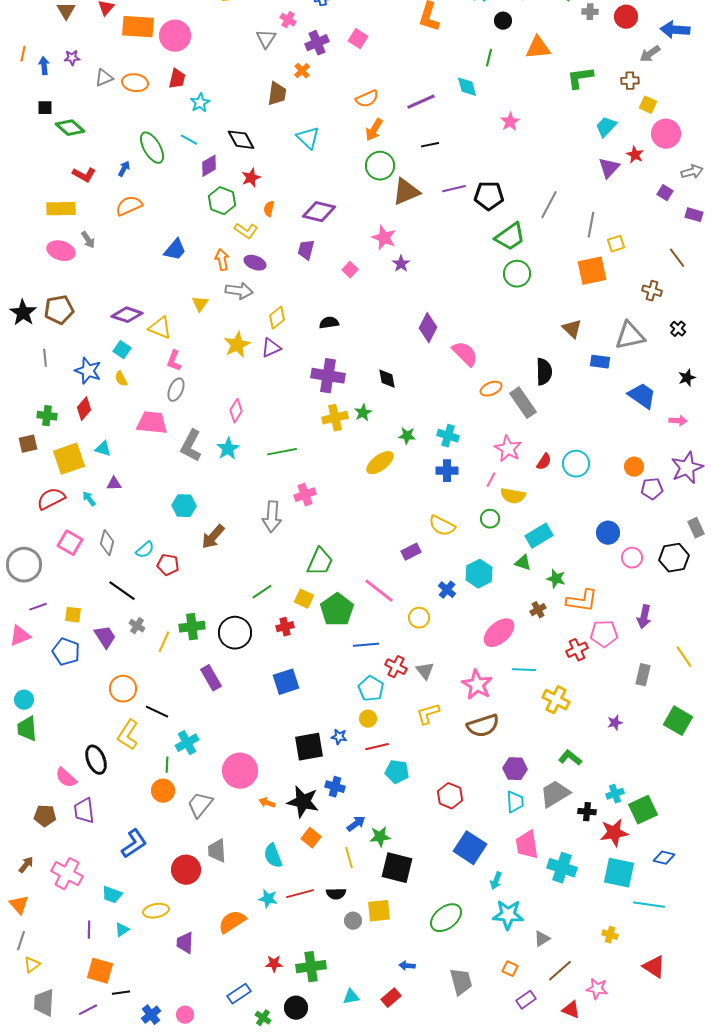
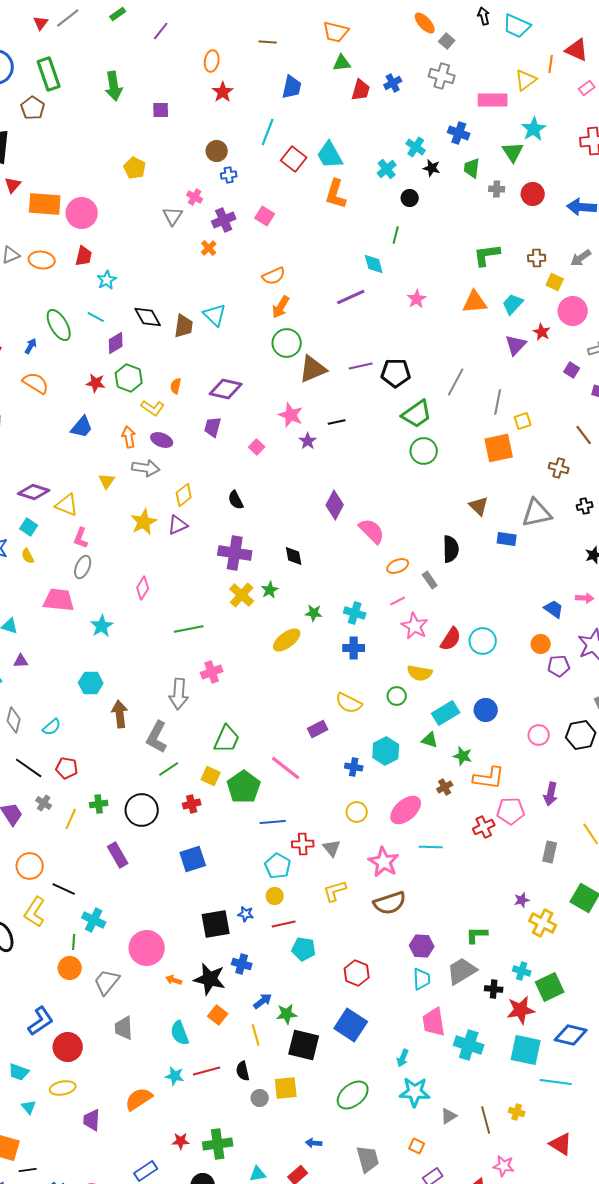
orange triangle: (538, 48) -> (475, 302), moved
gray arrow: (650, 54) -> (581, 258), moved
brown trapezoid: (277, 94) -> (184, 326), moved
purple line: (421, 102) -> (351, 297), moved
black line: (430, 145) -> (337, 422), moved
red star: (251, 178) -> (96, 383), moved, turned 30
orange semicircle: (129, 206) -> (36, 383), turned 56
black semicircle: (329, 323) -> (236, 500), turned -108
black cross: (678, 329) -> (585, 506), turned 35
blue trapezoid: (642, 396) -> (554, 609), moved, size x0.7
gray rectangle: (523, 403) -> (430, 580), size x0.6
yellow cross: (335, 418) -> (242, 595), turned -35
gray L-shape: (191, 446) -> (157, 737), moved
cyan star: (228, 449) -> (102, 626), moved
red semicircle: (544, 462) -> (451, 639), size x1.4
pink line: (491, 480) -> (398, 601), moved, turned 35
blue circle: (608, 533) -> (486, 710), moved
brown arrow: (213, 537) -> (120, 714), turned 132
red pentagon: (168, 565) -> (67, 768), moved
blue cross: (447, 590) -> (354, 767), turned -30
yellow circle: (419, 618) -> (357, 812), moved
green cross: (192, 627) -> (99, 804), size x0.7
red cross: (396, 667) -> (303, 844), turned -30
yellow cross: (556, 700) -> (543, 923), moved
cyan cross: (187, 743) -> (94, 920), turned -35
green L-shape: (570, 758) -> (477, 935), turned -40
cyan cross: (615, 794) -> (522, 971), turned 36
blue square: (470, 848) -> (351, 1025), moved
blue diamond: (664, 858) -> (571, 1035), size x1.5
red circle: (186, 870) -> (68, 1047), moved
black semicircle: (336, 894) -> (243, 1071), turned 78
cyan triangle: (122, 930) -> (29, 1107), turned -35
brown line: (560, 971) -> (486, 1120), moved, turned -64

